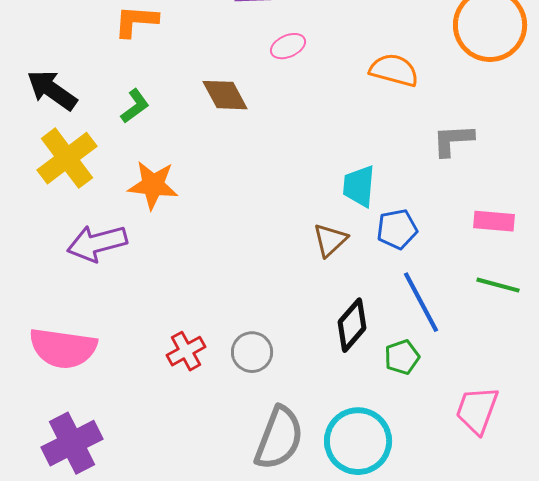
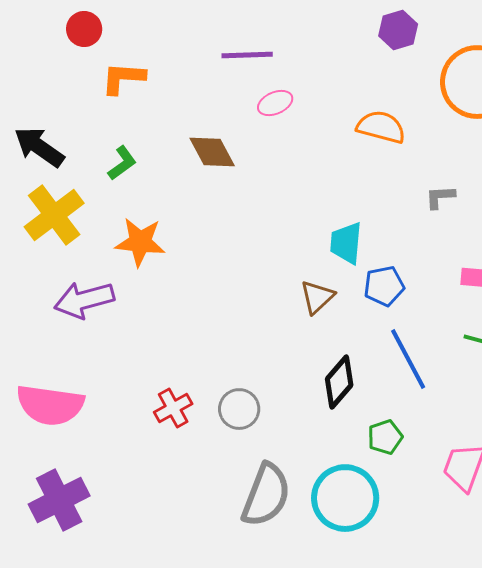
gray L-shape: (453, 140) -> (440, 197), size x0.7
green pentagon: (402, 357) -> (385, 437), moved

